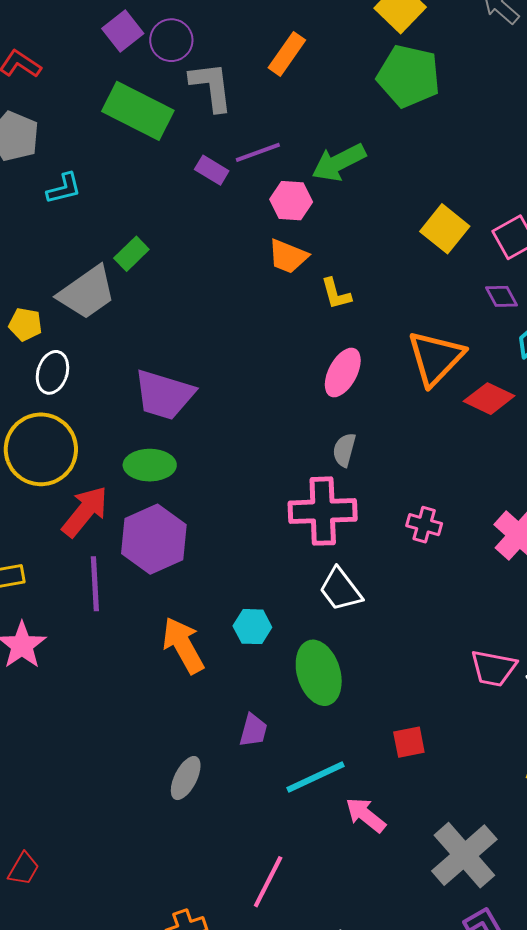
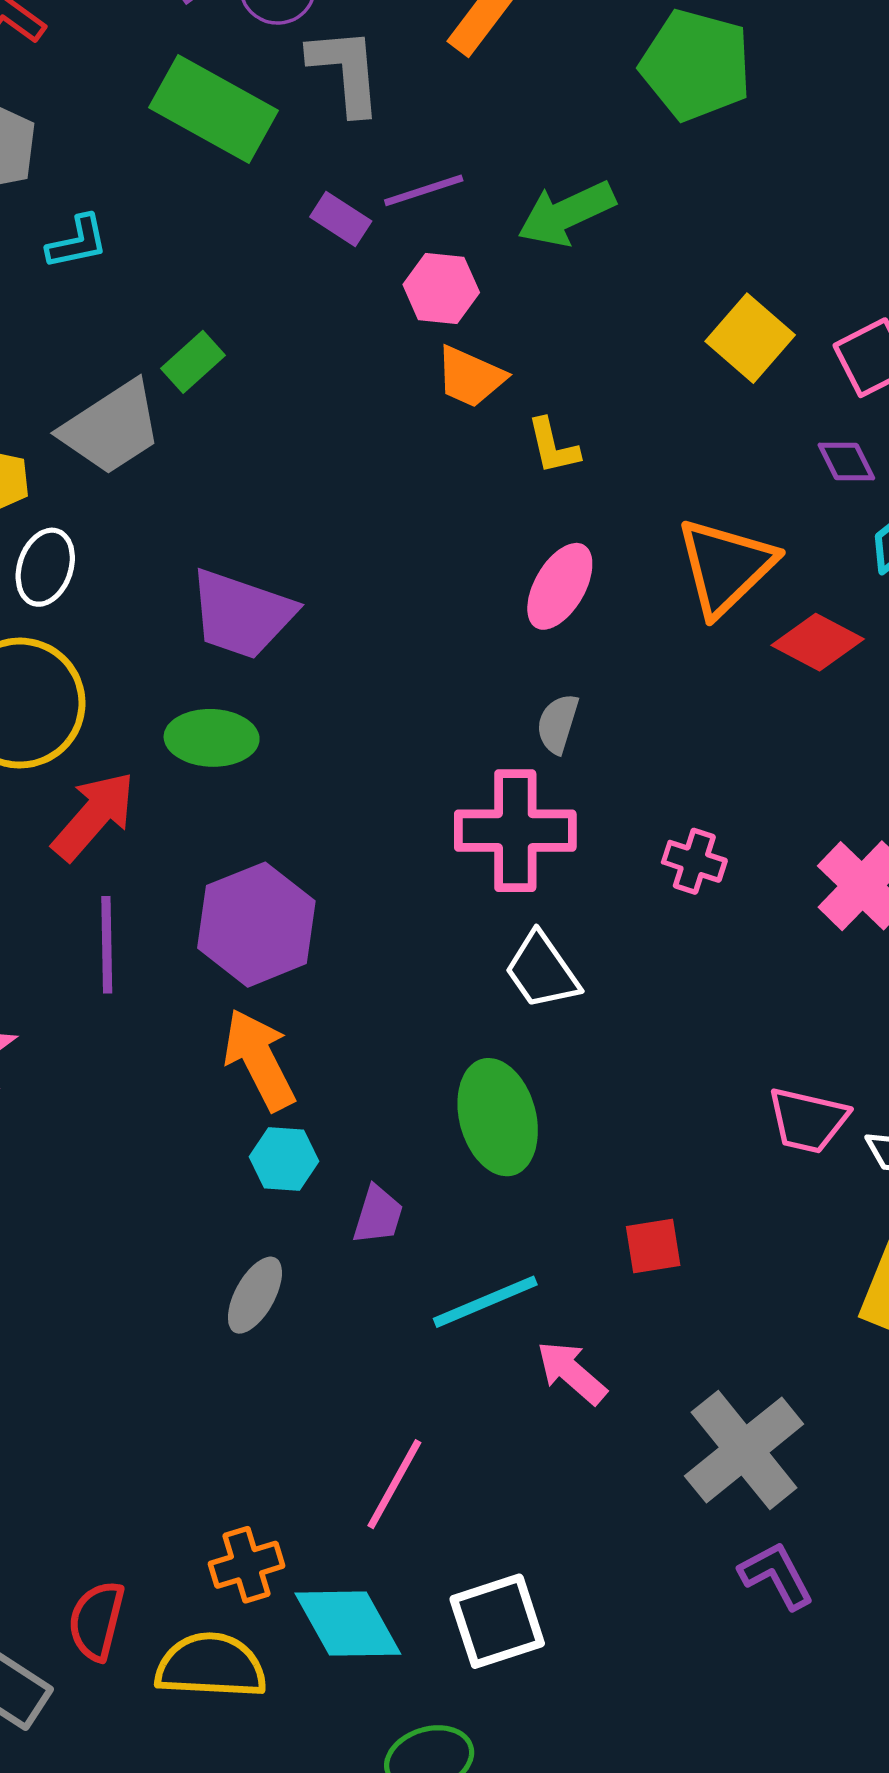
pink hexagon: (291, 201) -> (441, 289), moved
purple hexagon: (154, 539) -> (256, 925), moved
cyan hexagon: (252, 627) -> (284, 1159), moved

